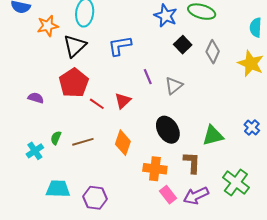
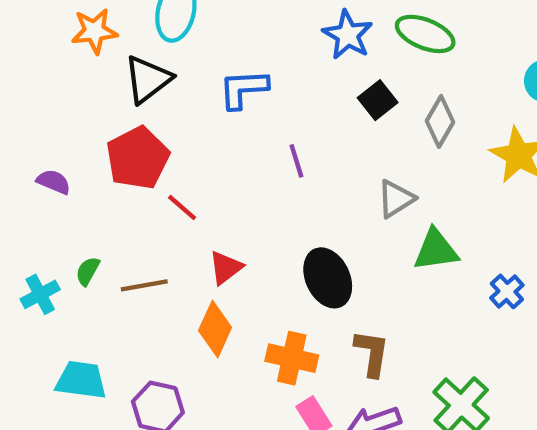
gray triangle: (174, 86) -> (396, 199), moved
red triangle: (123, 101) -> (226, 268), moved
green triangle: (213, 136) -> (436, 250), moved
orange diamond: (123, 143) -> (215, 329), moved

